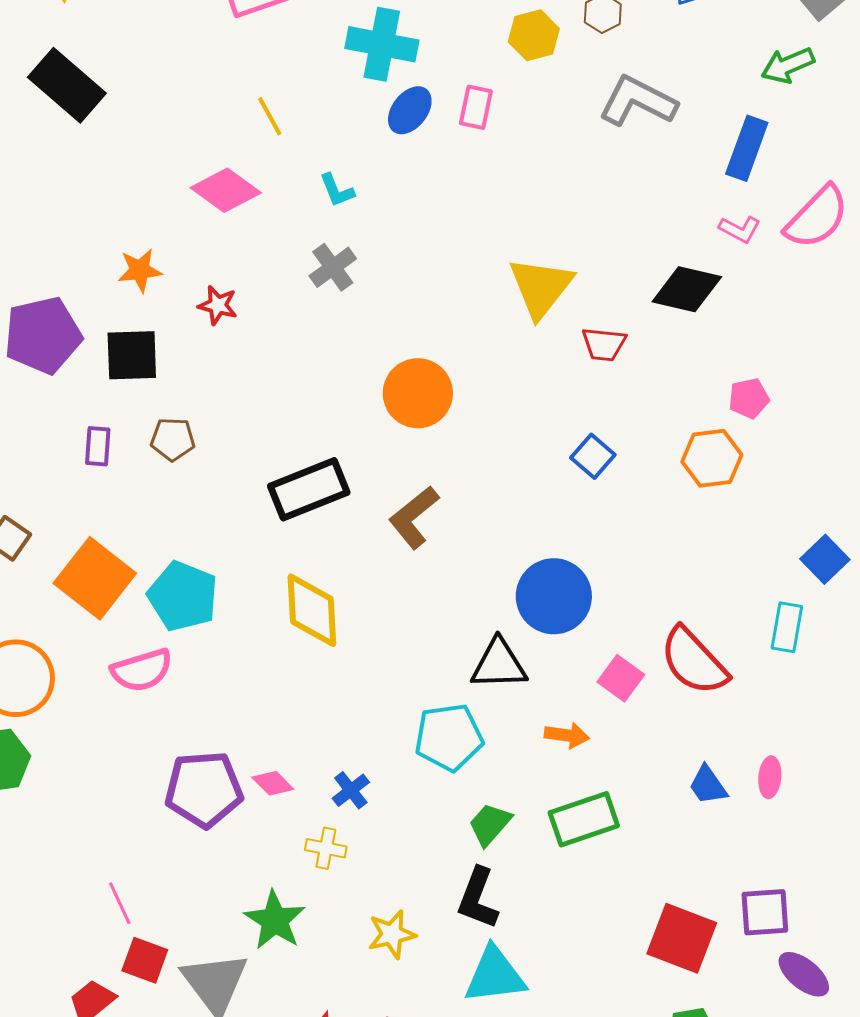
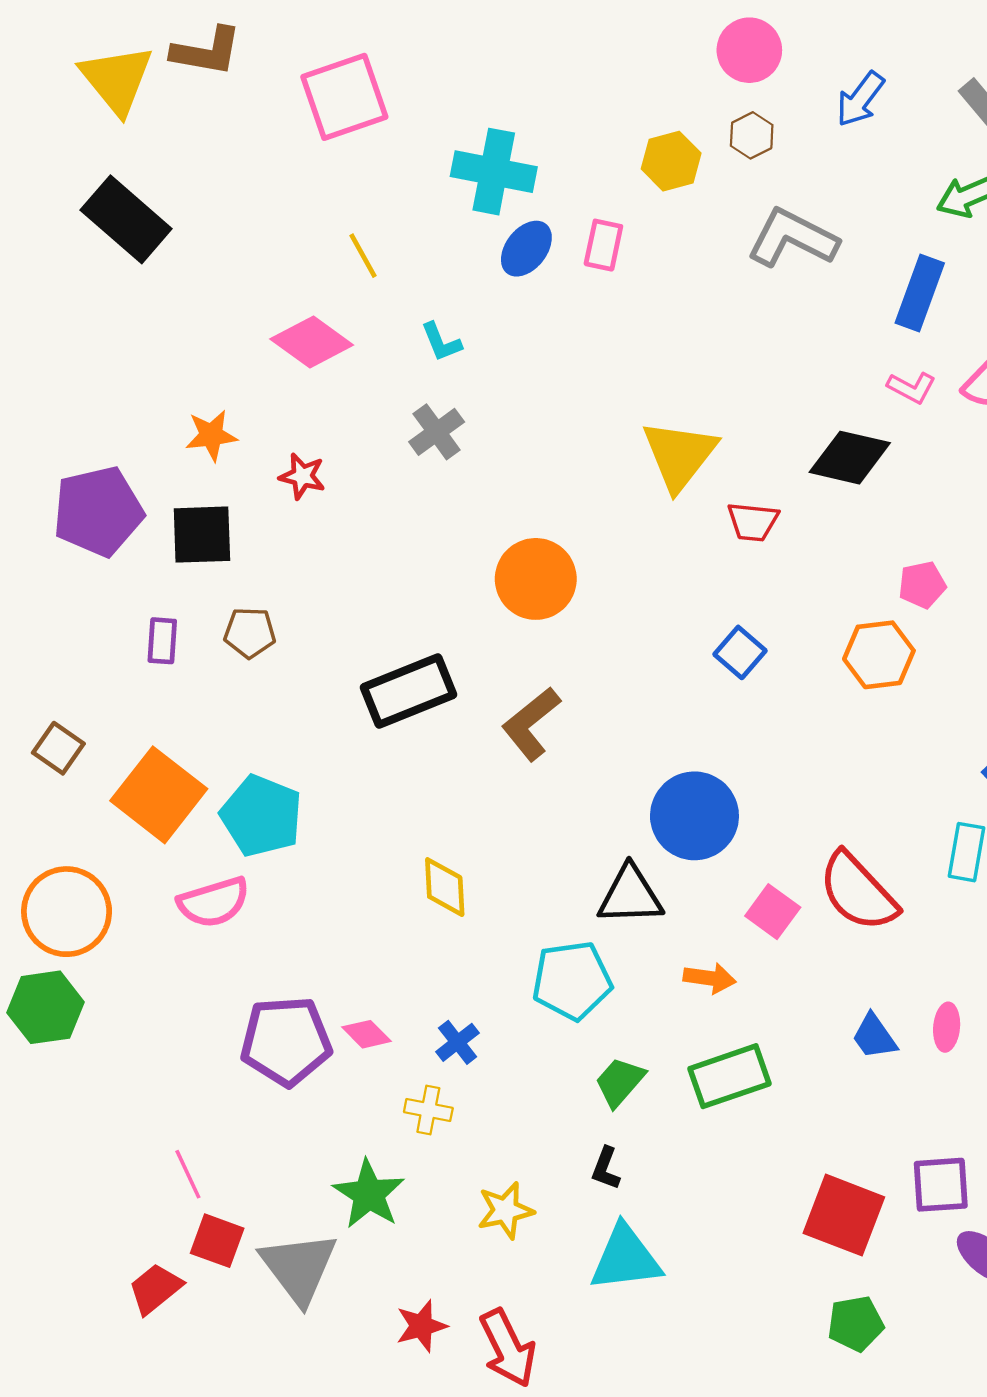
yellow diamond: (312, 610) -> (445, 887), moved, size x0.7
black L-shape: (478, 898) -> (606, 1168), size x0.6

